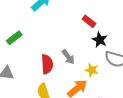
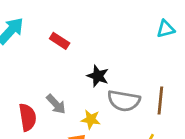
red rectangle: (89, 21) -> (60, 41), moved

